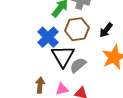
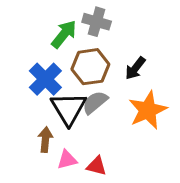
gray semicircle: (78, 65) -> (95, 102), moved
brown arrow: (40, 85) -> (45, 140), moved

